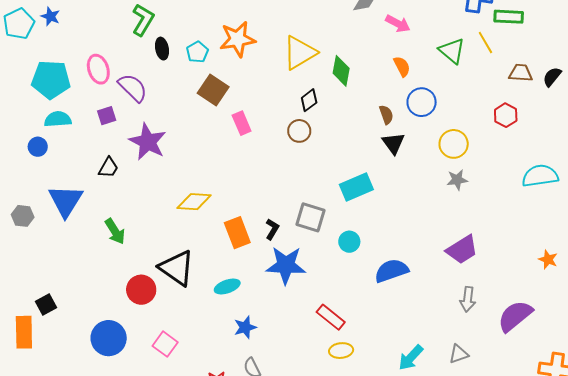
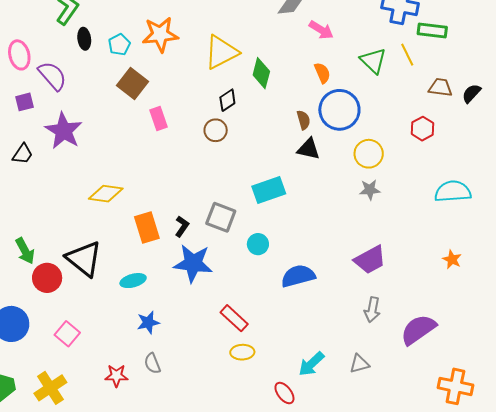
blue circle: (422, 102) -> (339, 110), size x1.4
black triangle: (393, 143) -> (309, 149), turned -45
green arrow: (115, 231) -> (25, 251), moved
orange star: (548, 259) -> (452, 259), moved

